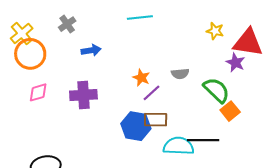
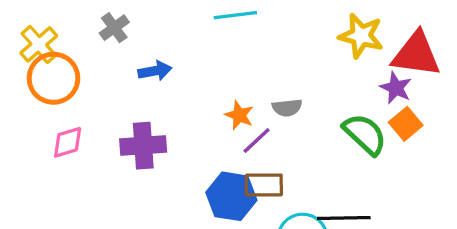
yellow star: (215, 31) -> (361, 36), size x1.5
gray semicircle: (180, 74) -> (287, 108), moved
orange square: (230, 111) -> (406, 124), moved

